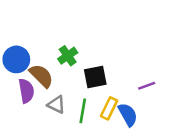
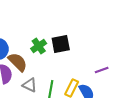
black square: (95, 77) -> (61, 44), moved

